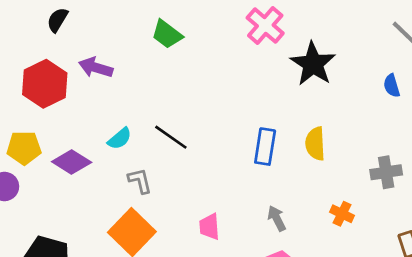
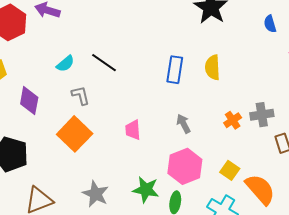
purple diamond: (72, 162) -> (29, 101), moved, turned 68
gray cross: (386, 172) -> (262, 115), moved
orange cross: (342, 214) -> (233, 120), turned 30

